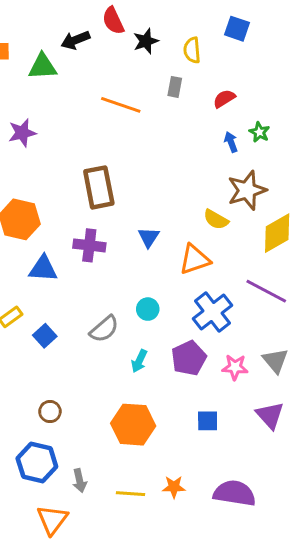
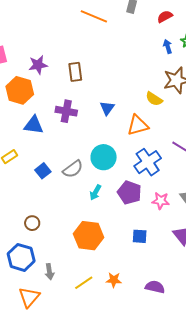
purple star: (22, 133) -> (38, 65), moved
brown rectangle: (99, 187) -> (75, 72), size x0.7
cyan circle: (148, 309) -> (104, 157), size x1.6
blue square: (45, 336) -> (43, 171), moved
purple pentagon: (189, 358) -> (129, 193), turned -30
purple semicircle: (234, 493) -> (155, 287), size x0.7
yellow line: (131, 494) -> (84, 283), turned -42

